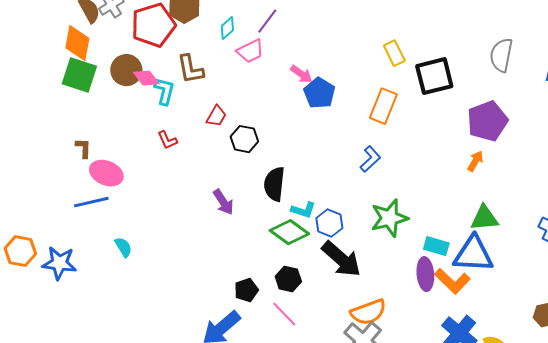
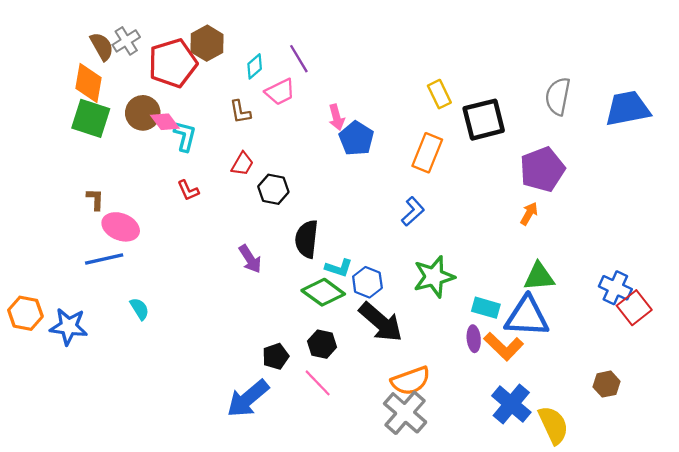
purple line: (267, 21) -> (299, 59), turned -68
brown L-shape: (190, 69) -> (240, 112), moved, size x0.7
pink arrow: (301, 74) -> (336, 117), turned 40
purple ellipse: (425, 274) -> (474, 339), size x0.7

